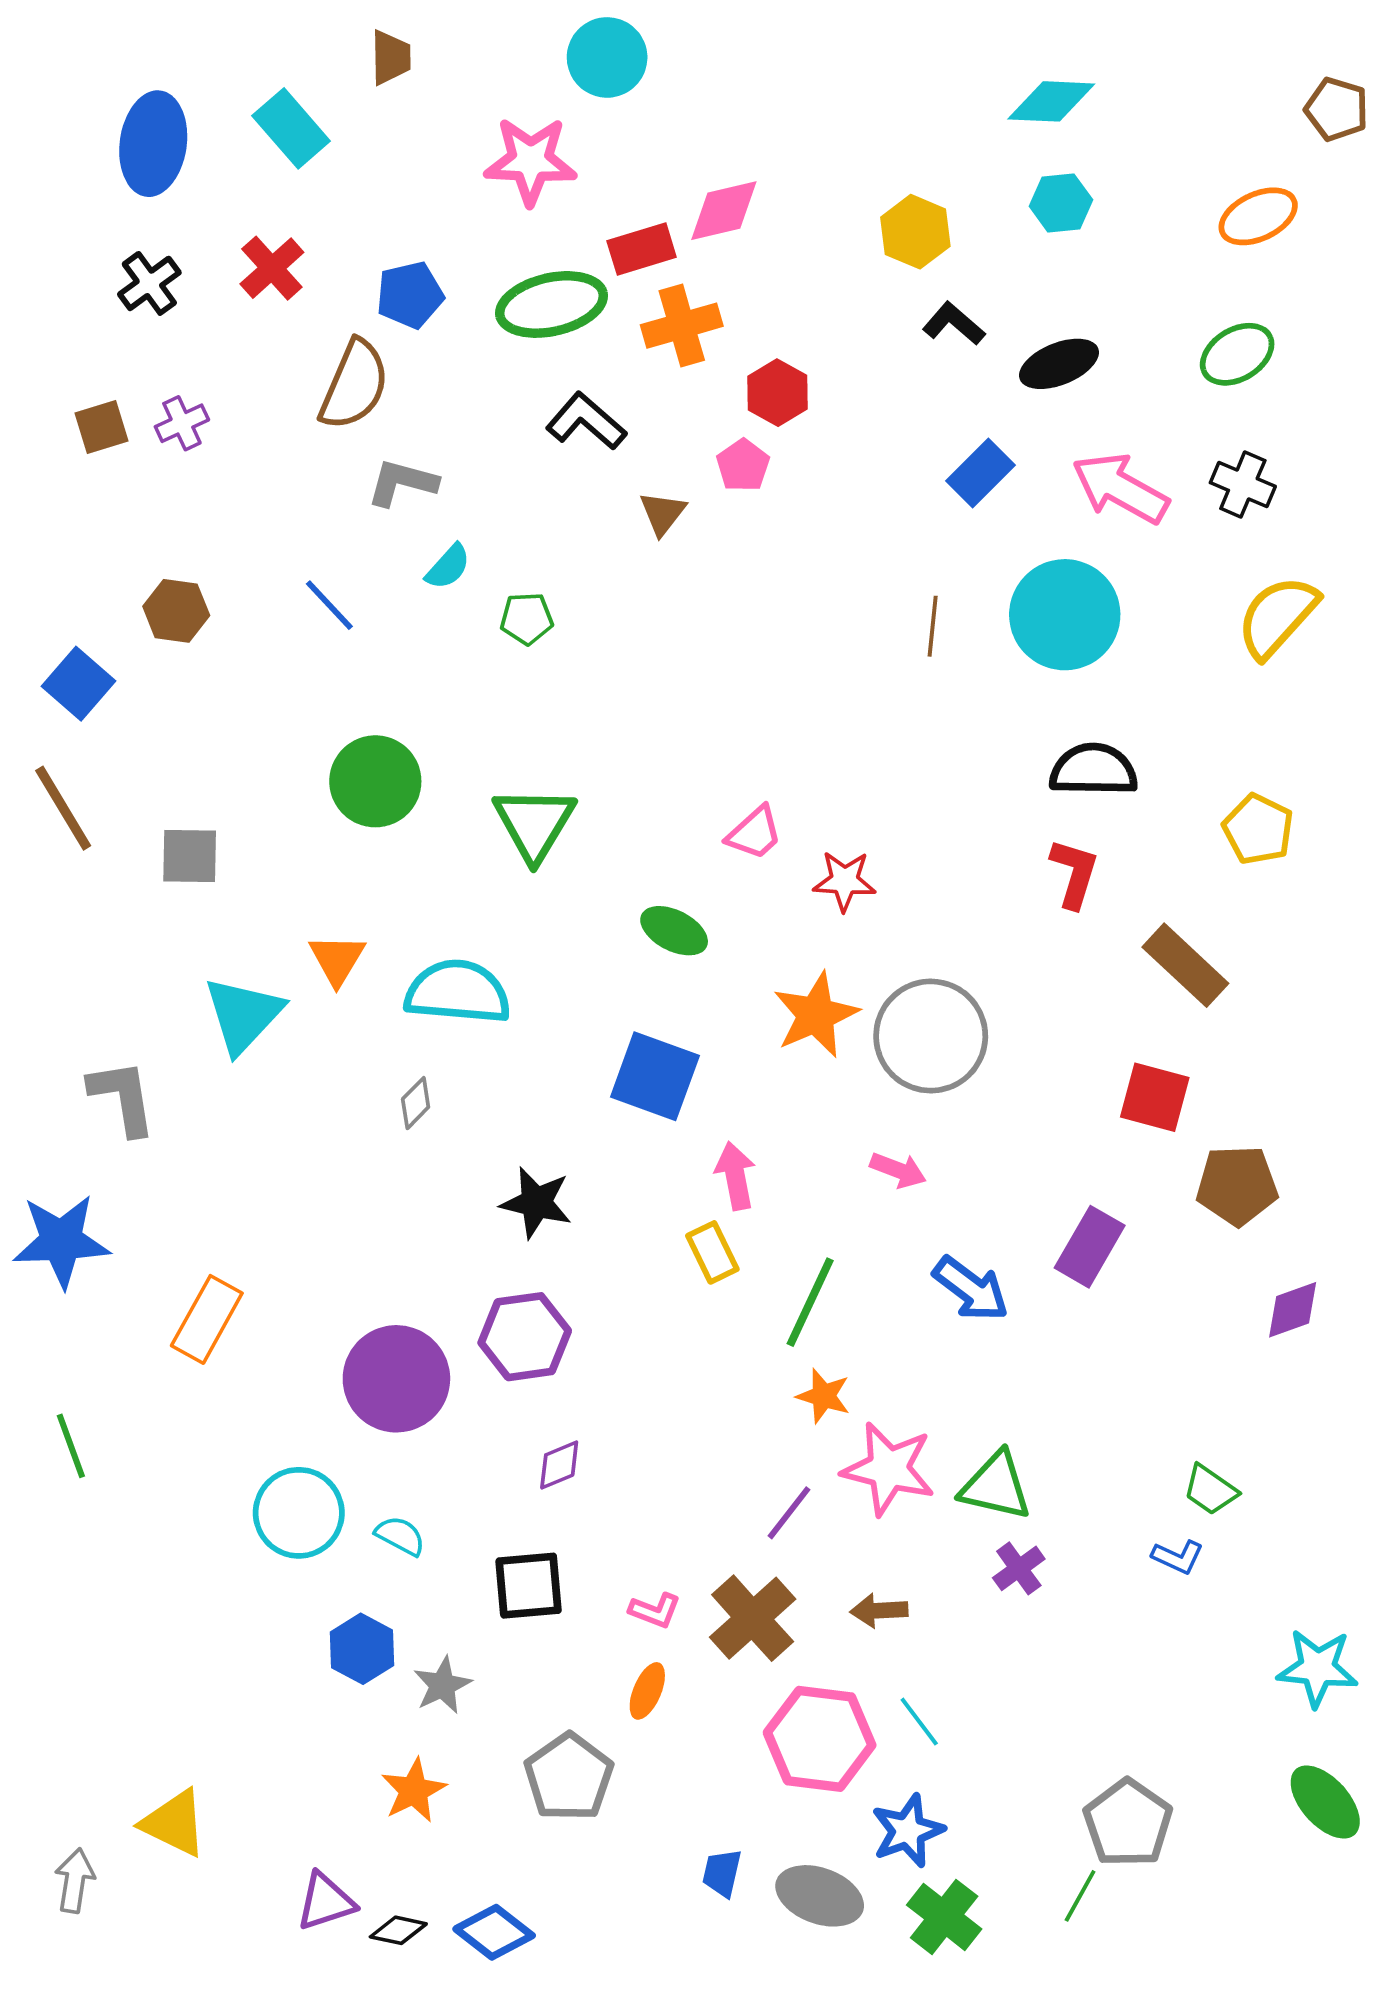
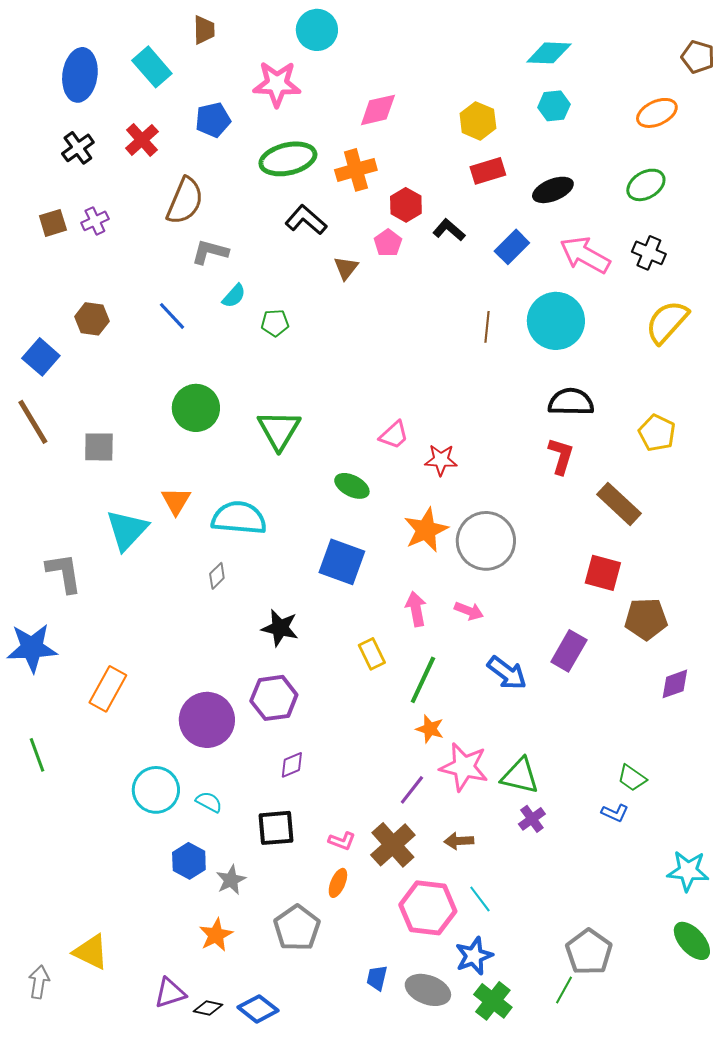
red rectangle: (642, 249) -> (488, 171), moved
blue pentagon: (410, 295) -> (213, 120), moved
black L-shape: (954, 324) -> (449, 230), moved
pink arrow: (735, 1176) -> (416, 609), moved

